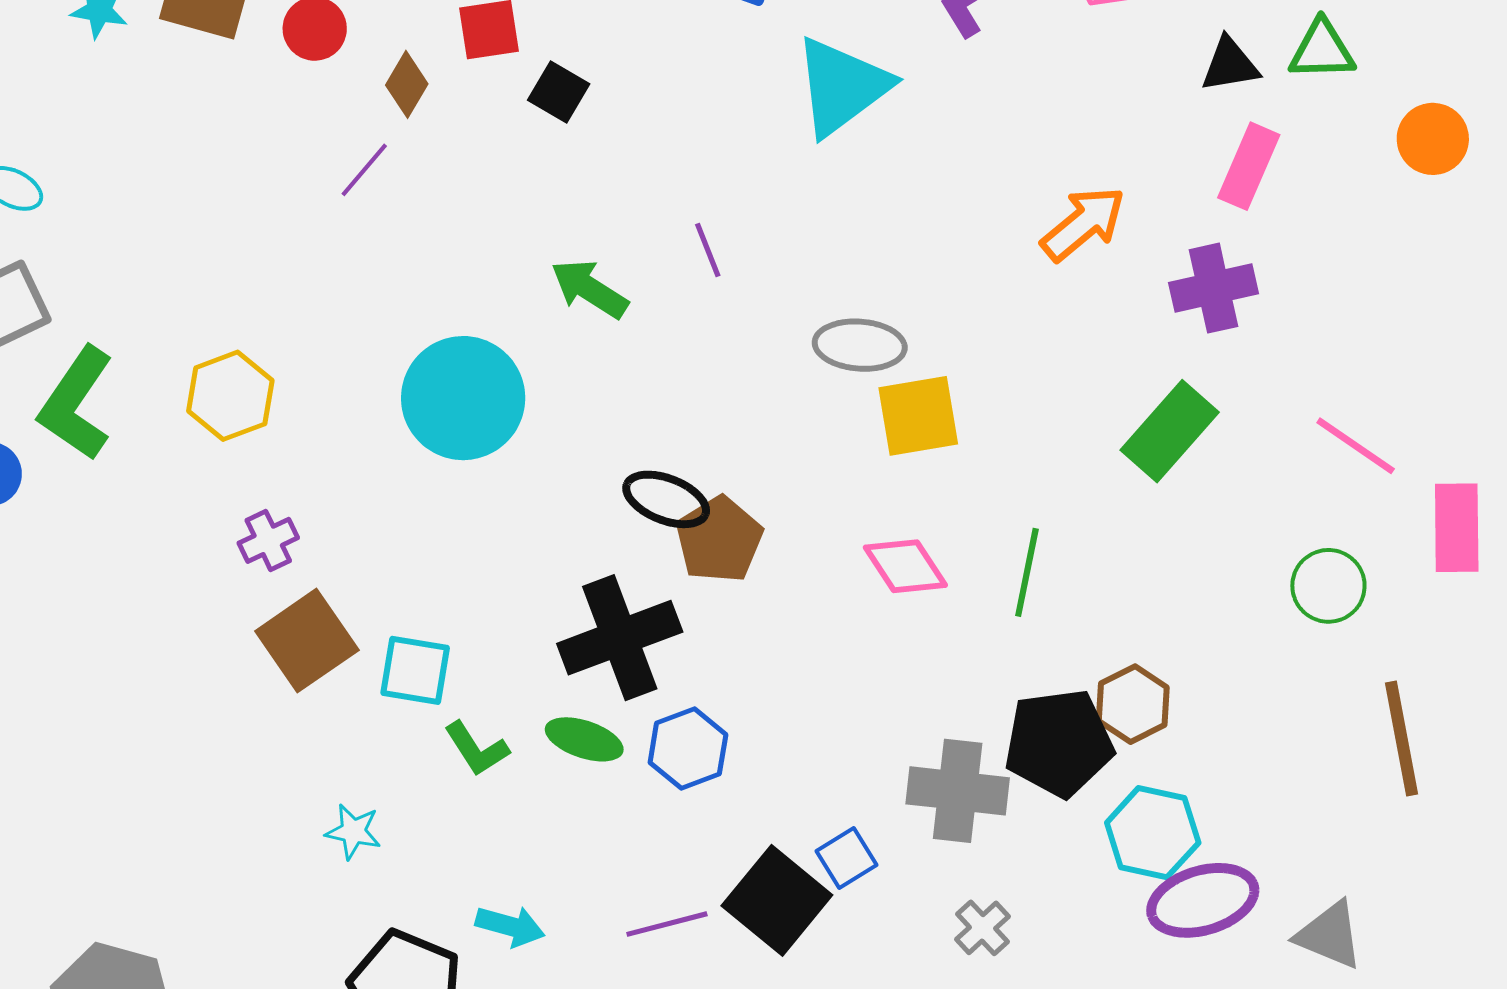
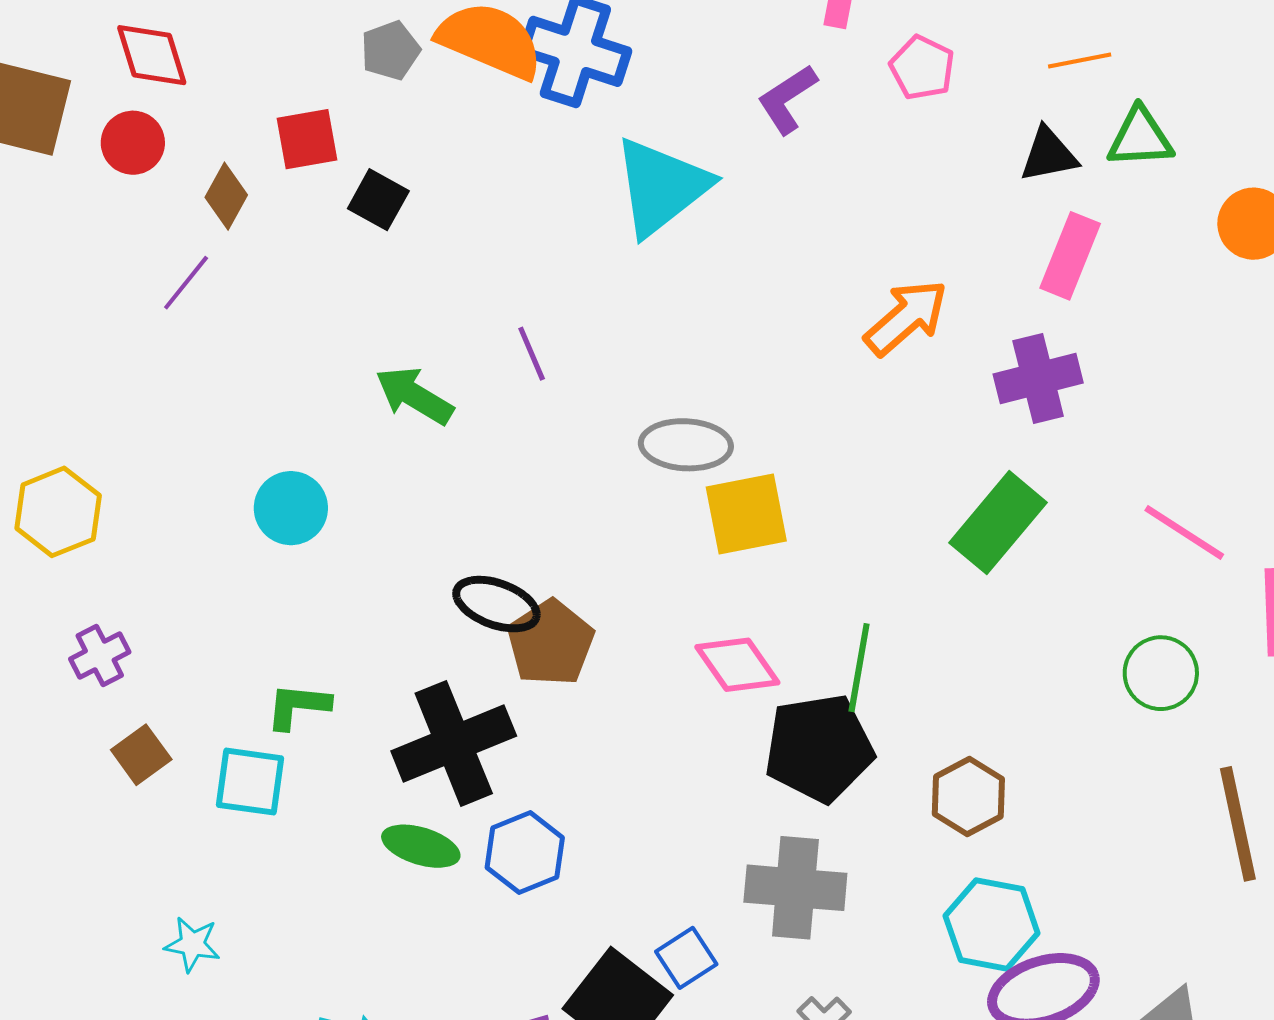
cyan circle: (463, 398) -> (291, 508), size x0.6
brown square: (307, 641) -> (141, 755), size x0.6
black pentagon: (1059, 743) -> (819, 748), moved
green L-shape: (477, 749) -> (298, 706), moved, turned 130

